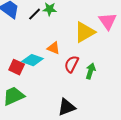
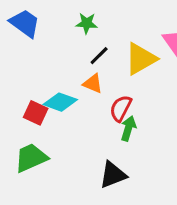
black line: (35, 14) -> (99, 56), moved
green arrow: (91, 71) -> (128, 128), moved

